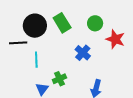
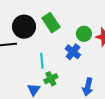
green circle: (95, 23) -> (84, 34), moved
cyan line: (36, 60) -> (42, 61), moved

